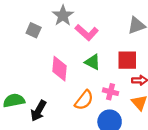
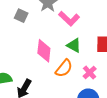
pink cross: (111, 92) -> (90, 73), turned 32
orange semicircle: (84, 100) -> (64, 68), moved

